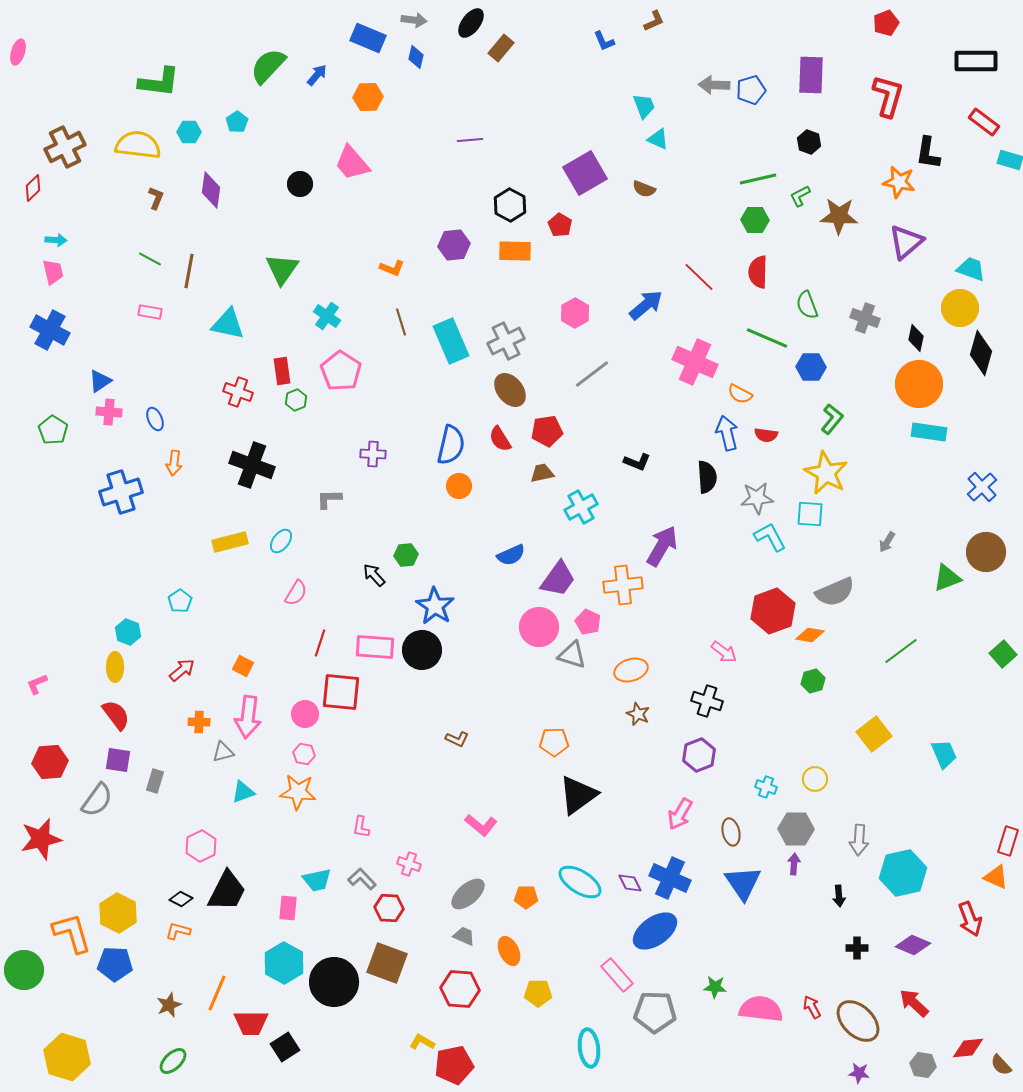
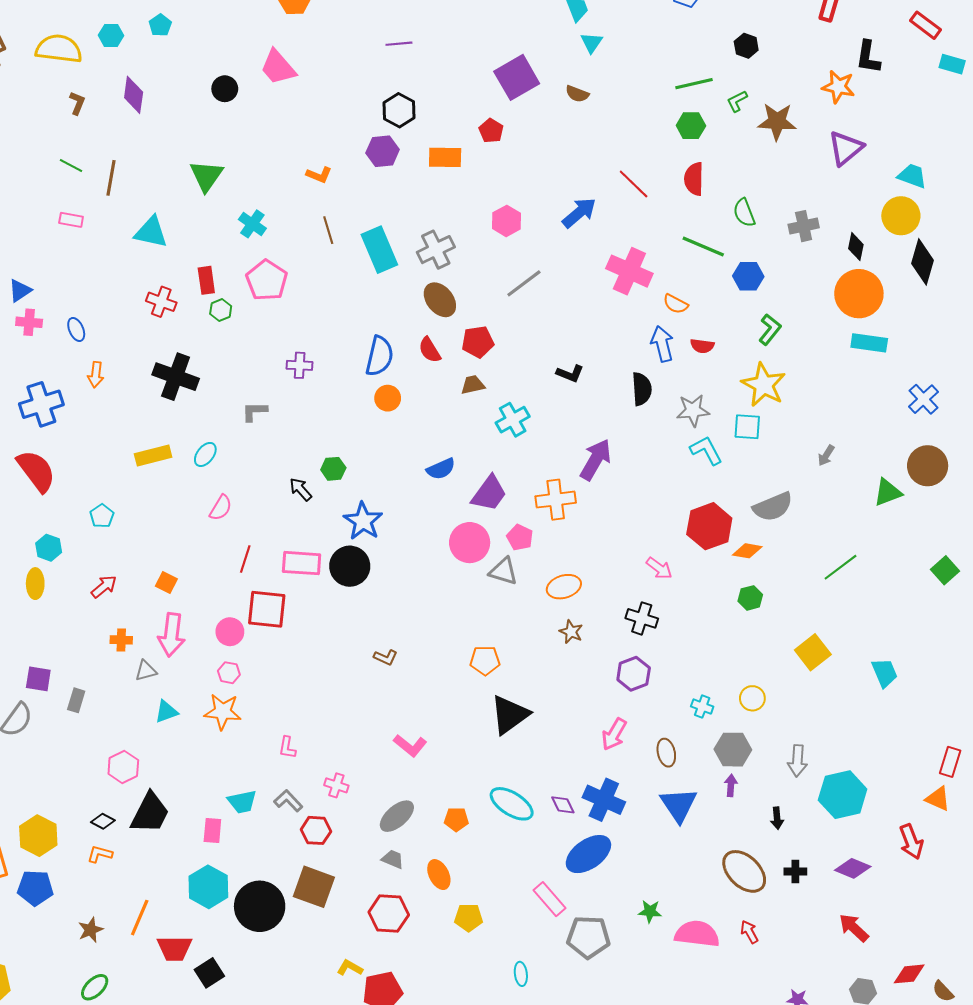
cyan triangle: (658, 139) -> (592, 43), turned 40
black hexagon: (510, 205) -> (399, 110), moved
gray cross: (865, 318) -> (804, 226), turned -32
red semicircle: (116, 715) -> (36, 471), moved, size x1.4
brown ellipse: (858, 1021) -> (744, 871), moved
cyan ellipse: (589, 1048) -> (521, 974), size x0.6

